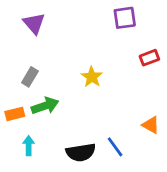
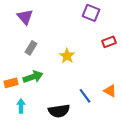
purple square: (125, 18) -> (91, 13), turned 30
gray rectangle: (30, 77) -> (31, 48), moved
blue line: (115, 147) -> (85, 96), moved

